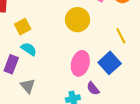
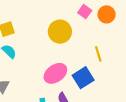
pink ellipse: (80, 63) -> (55, 73), turned 30

